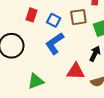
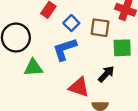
green triangle: (36, 81) -> (33, 68), moved

